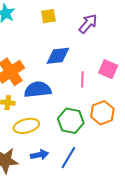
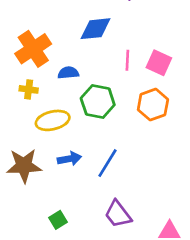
pink square: (108, 69) -> (159, 63), moved
blue semicircle: (38, 90) -> (68, 73), size x0.6
green hexagon: (71, 121) -> (98, 102), moved

